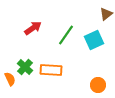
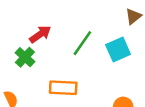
green cross: (25, 67) -> (25, 57), moved

